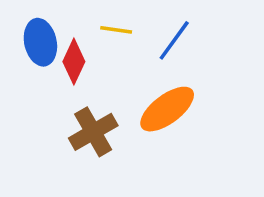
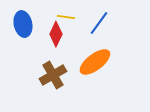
red diamond: (74, 62) -> (56, 34), moved

